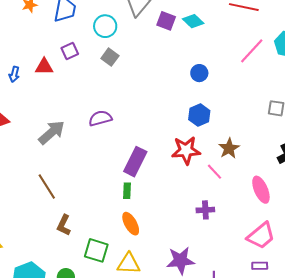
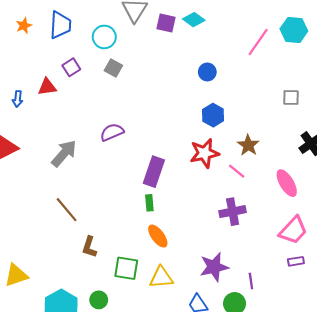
purple cross: (205, 210) -> (233, 212), size x1.4

